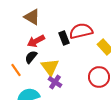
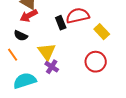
red arrow: (36, 41) -> (29, 16), moved
black semicircle: (31, 57) -> (21, 36), moved, turned -104

